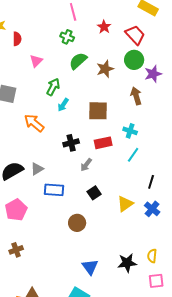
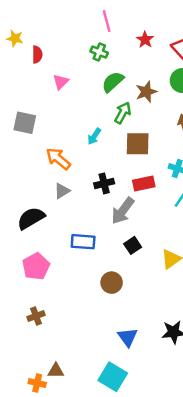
green arrow: (53, 87) -> (123, 113), moved
gray arrow: (86, 165) -> (123, 211), size x1.6
gray triangle: (37, 169) -> (62, 191), moved

